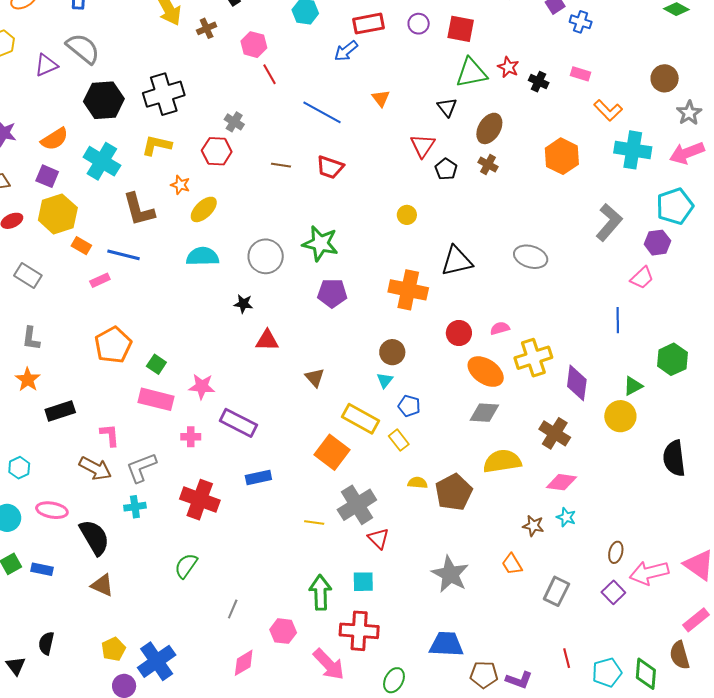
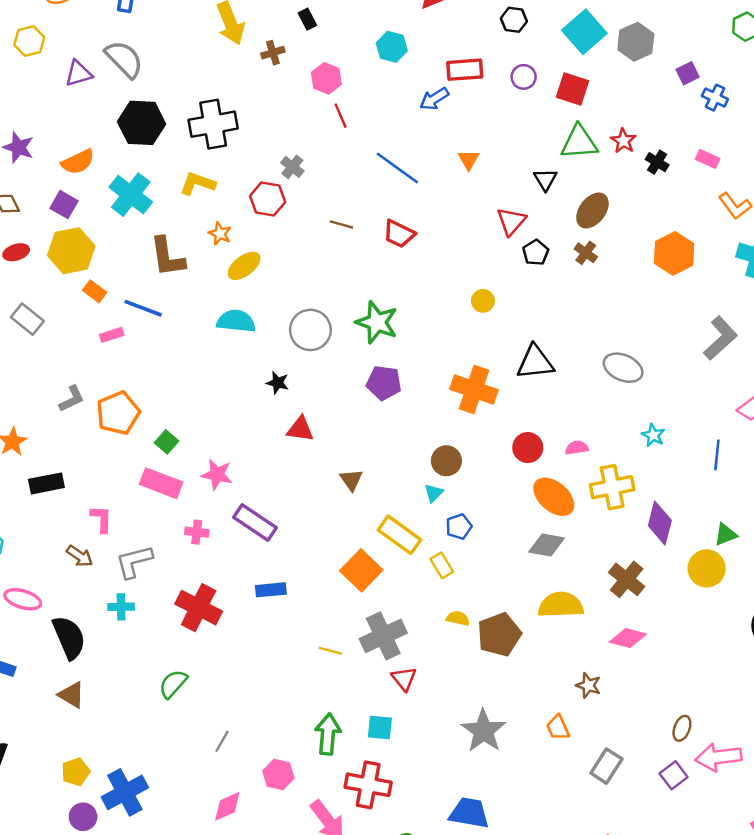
gray L-shape: (31, 338) -> (72, 399), moved, turned -130
blue pentagon: (409, 406) -> (459, 527), turned 30
brown arrow: (95, 468) -> (80, 556), size x0.7
cyan star: (566, 517) -> (653, 435), moved

